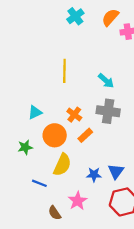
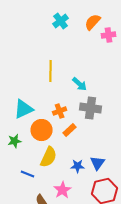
cyan arrow: (106, 81) -> (80, 84), moved
cyan triangle: (35, 112) -> (24, 109), size x1.5
orange cross: (74, 115) -> (60, 111), turned 32

